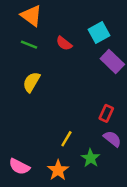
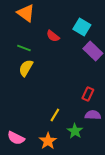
cyan square: (99, 33) -> (82, 27), turned -30
green line: (29, 45) -> (24, 48), moved
purple semicircle: (112, 139) -> (93, 115), turned -35

